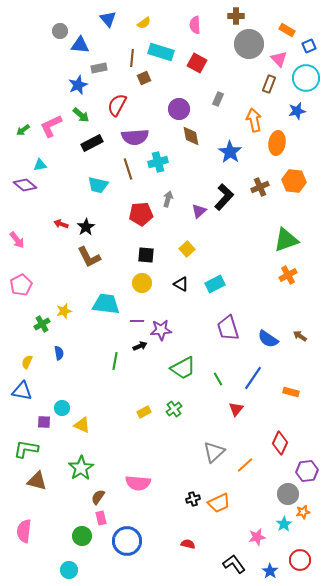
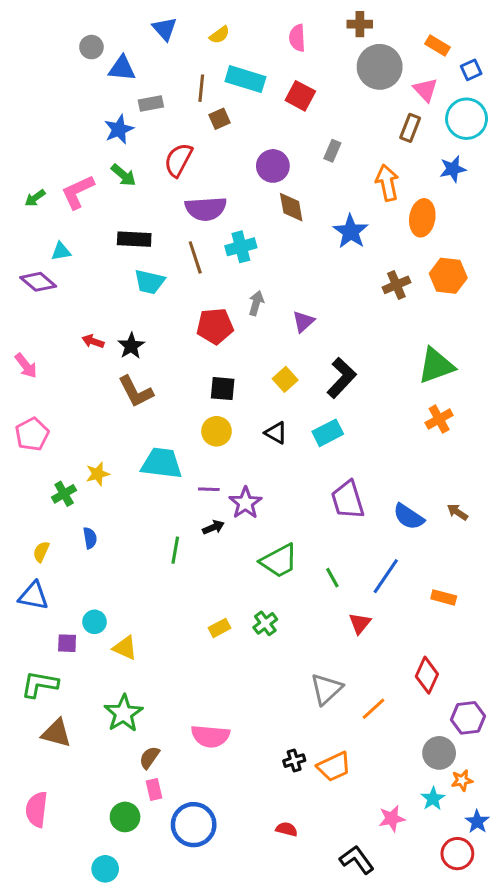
black rectangle: (92, 143) -> (134, 239), moved, turned 30
black L-shape: (224, 197) -> (342, 378), moved
purple star: (161, 330) -> (245, 503), turned -30
blue star: (270, 571) -> (477, 822), moved

